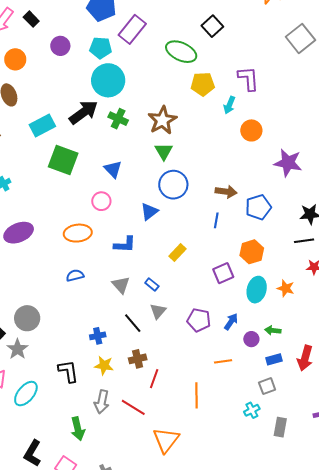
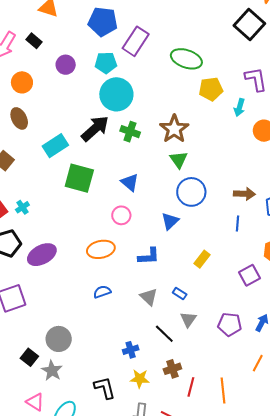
black square: (212, 26) -> (249, 24), moved, size x1.4
orange line: (223, 361) -> (258, 363), turned -48
orange line: (197, 395) -> (223, 390), moved

